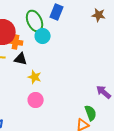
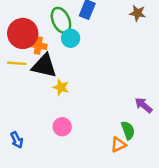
black triangle: (21, 59) -> (44, 66), size x1.6
pink circle: (36, 100) -> (62, 127), moved

